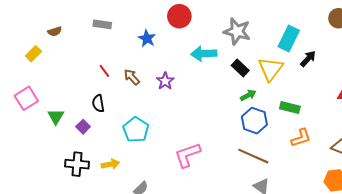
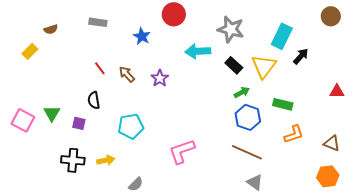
pink square: (26, 98) -> (23, 120), moved, turned -30
purple square: (83, 127) -> (79, 123), turned -32
cyan pentagon: (136, 130) -> (131, 126), turned 30

